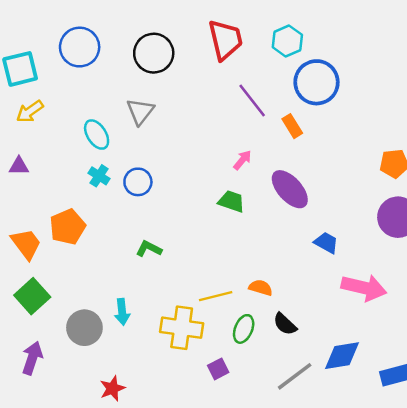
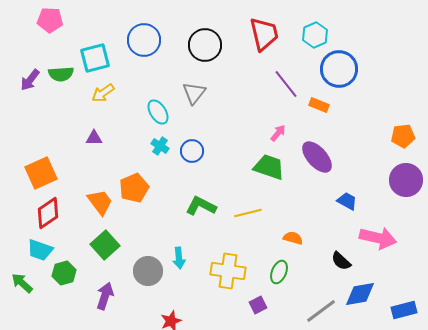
orange rectangle: (292, 126) -> (319, 105), turned -36
green trapezoid: (231, 201) -> (269, 167), size x1.4
green L-shape: (149, 249) -> (201, 206), size x1.4
yellow line: (216, 296) -> (248, 213), moved
black semicircle: (285, 324) -> (341, 261), moved

